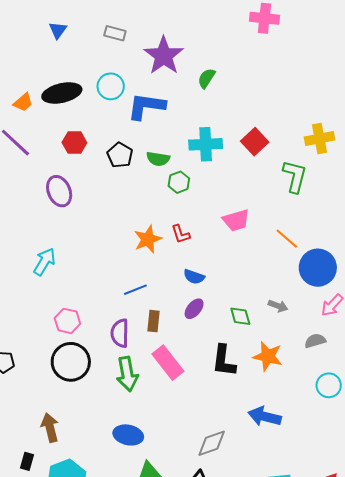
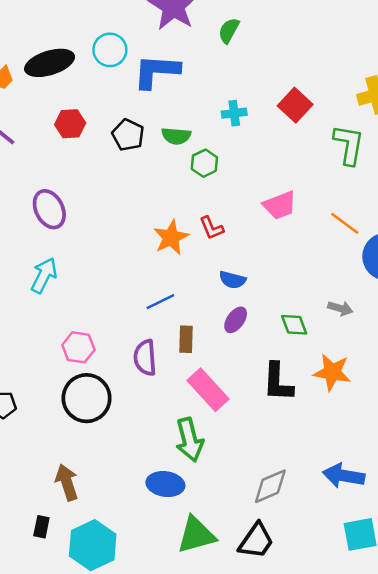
cyan cross: (206, 144) -> (234, 113), size x0.6
purple ellipse: (59, 191) -> (49, 209), moved
green arrow: (127, 374) -> (190, 440), moved
blue arrow: (265, 416) -> (344, 476), moved

